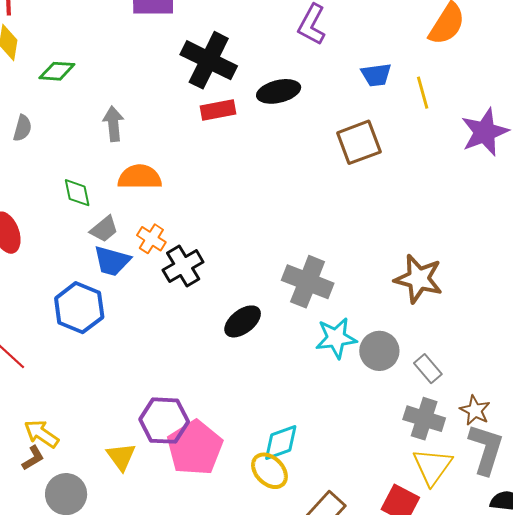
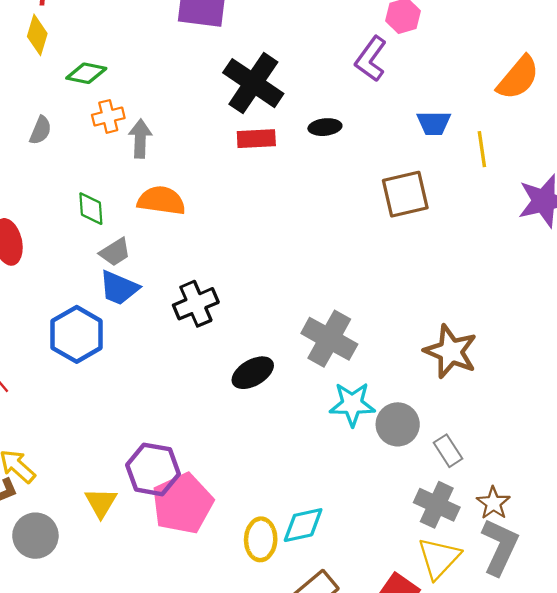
black ellipse: (279, 91) -> (325, 127), size x0.7
orange cross: (151, 239) -> (108, 116), moved, turned 36
cyan diamond: (281, 442) -> (303, 525), moved
yellow ellipse: (269, 471) -> (261, 539), turned 39

